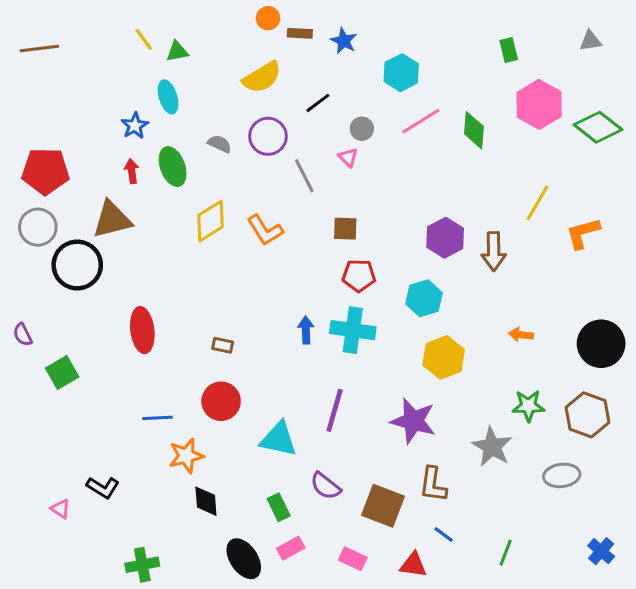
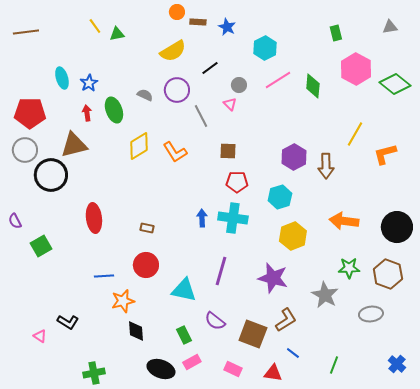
cyan ellipse: (168, 97) -> (62, 78), moved
orange arrow: (521, 335) -> (344, 221), size x1.8
brown L-shape: (433, 485) -> (286, 320), turned -130
black ellipse: (244, 559) -> (161, 369), turned -36

